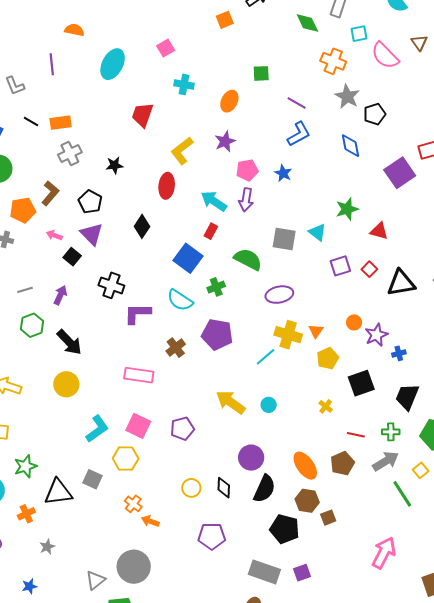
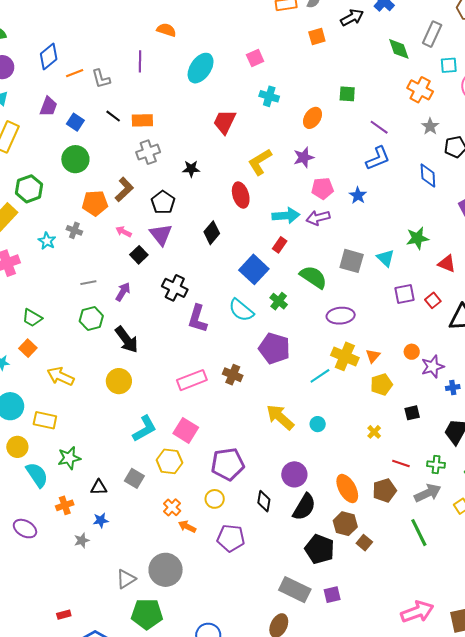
gray star: (347, 96) -> (430, 126), size x0.7
red ellipse: (167, 186) -> (241, 195), turned -30
purple arrow: (246, 200) -> (318, 218), turned 60
cyan arrow: (214, 201) -> (286, 216), turned 136
green cross: (216, 287) -> (279, 301), turned -36
purple L-shape: (138, 313) -> (198, 319), turned -80
brown cross: (176, 348) -> (233, 375), moved, turned -36
pink rectangle: (139, 375) -> (192, 380), turned -36
black square: (361, 383) -> (412, 413), size x0.6
purple pentagon: (182, 429) -> (228, 464), moved, size x1.4
yellow circle: (191, 488) -> (215, 499), moved
black triangle: (58, 492) -> (99, 487), size x0.6
green line: (402, 494) -> (419, 533), moved
brown square: (328, 518) -> (364, 543), turned -35
purple pentagon: (212, 536) -> (231, 538), moved
pink arrow: (384, 553) -> (417, 612), moved, turned 36
blue star: (29, 586) -> (101, 520), moved

